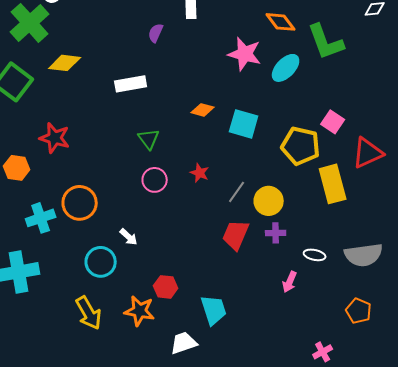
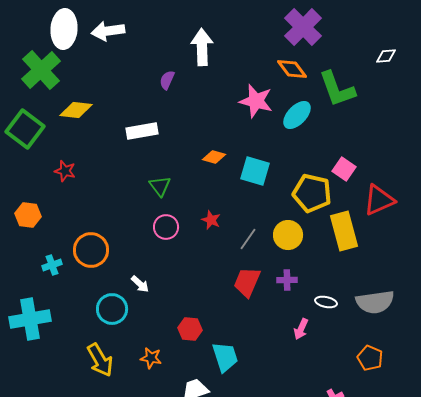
red star: (55, 138) -> (65, 171), moved, size x0.7
yellow circle: (269, 201) -> (288, 235), moved
cyan cross: (41, 218) -> (52, 265), size x0.7
red hexagon: (166, 287) -> (190, 329), moved
orange star: (140, 311) -> (151, 358), size x0.7

